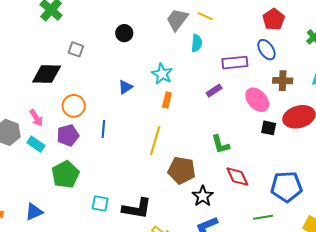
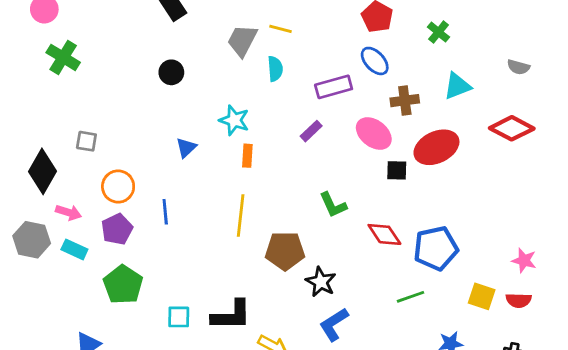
gray square: (76, 49) -> (86, 141), moved
black diamond: (47, 74) -> (43, 171), moved, turned -52
pink arrow: (36, 118) -> (68, 212), turned -30
red diamond: (237, 177) -> (384, 234), moved

